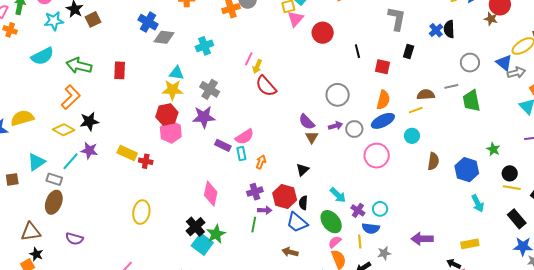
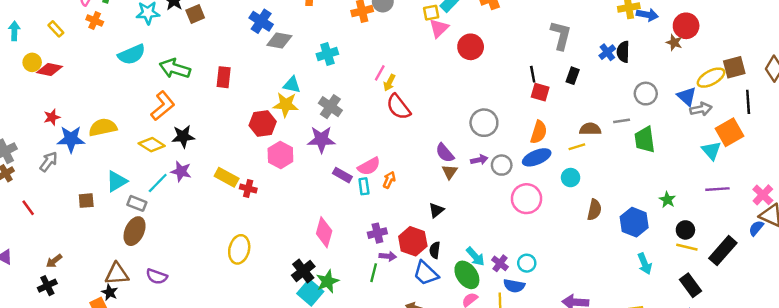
black line: (357, 51) -> (533, 74), moved
red hexagon: (167, 115) -> (263, 124), moved
orange arrow: (261, 162) -> (389, 180), moved
cyan arrow: (338, 195) -> (475, 257), moved
brown triangle: (31, 232) -> (117, 274), moved

